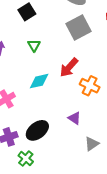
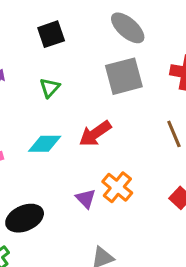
orange cross: (90, 86) -> (117, 187), moved
purple triangle: (74, 118) -> (86, 199), moved

